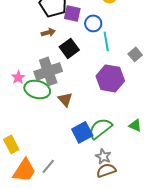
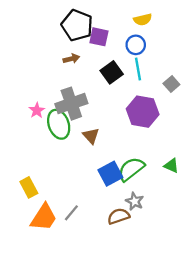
blue circle: (93, 23) -> (136, 45), moved
black square: (69, 48) -> (112, 72), moved
green ellipse: (37, 89) -> (59, 124), turned 55
brown semicircle: (106, 170) -> (118, 216), moved

